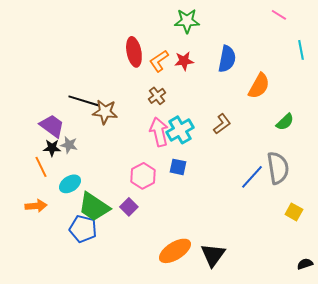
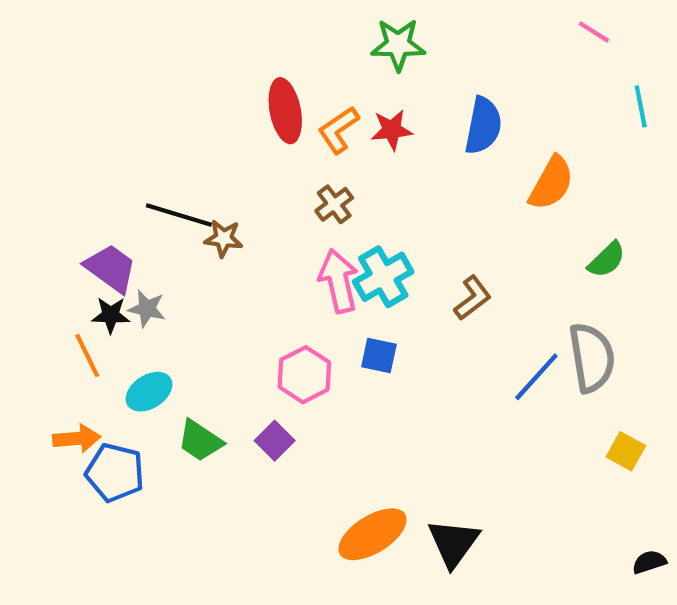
brown star: (105, 112) -> (224, 238), size x0.7
brown L-shape: (222, 124) -> (473, 298), moved
green trapezoid: (94, 207) -> (200, 441), size x0.7
blue pentagon: (83, 229) -> (115, 473), moved

